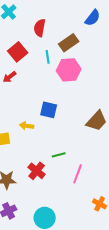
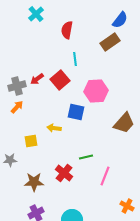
brown rectangle: (69, 43) -> (110, 42), moved
red square: (18, 52) -> (60, 80), moved
pink hexagon: (69, 70) -> (96, 91), moved

